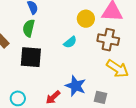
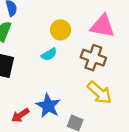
yellow circle: (86, 19) -> (61, 30), moved

